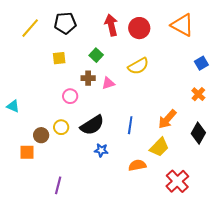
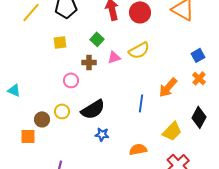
blue square: (201, 63) -> (198, 55), moved
pink triangle: (108, 83) -> (114, 57), moved
orange arrow: (167, 119) -> (168, 87), moved
blue line: (130, 125) -> (141, 103), moved
yellow trapezoid: (159, 147) -> (172, 131), moved

